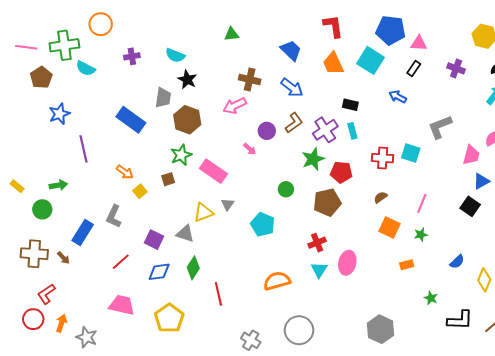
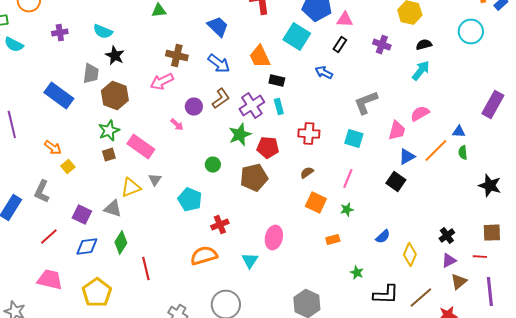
orange trapezoid: (333, 63) -> (260, 57), moved
cyan square: (411, 153) -> (354, 139), moved
brown square: (168, 179) -> (109, 155), moved
red cross: (317, 243) -> (220, 225), moved
cyan triangle: (319, 270) -> (250, 261), moved

